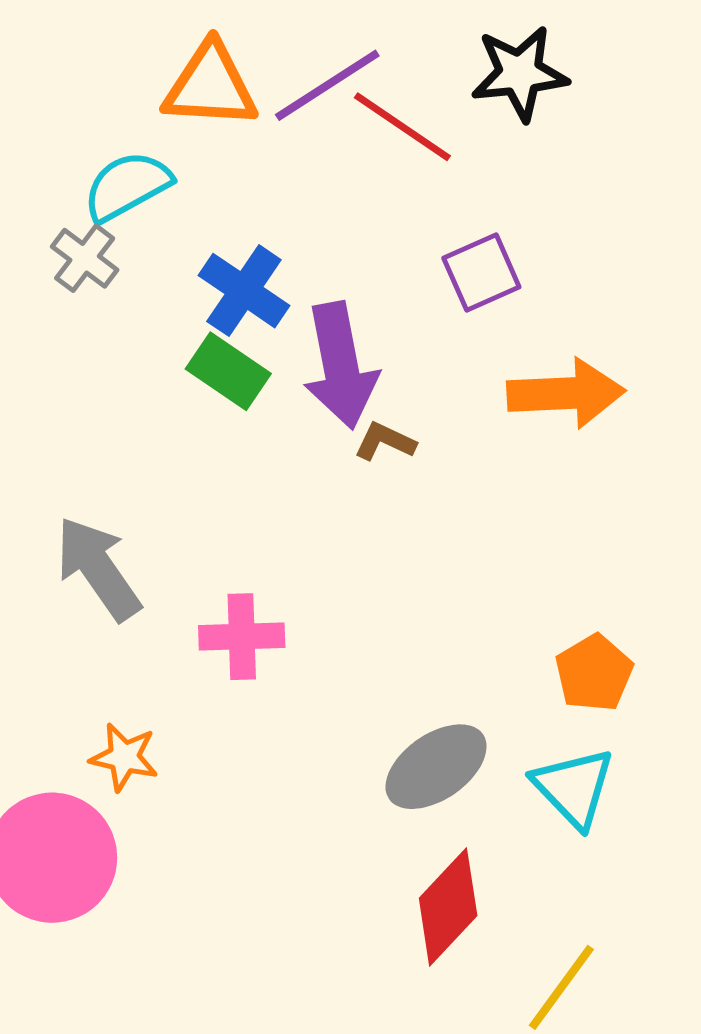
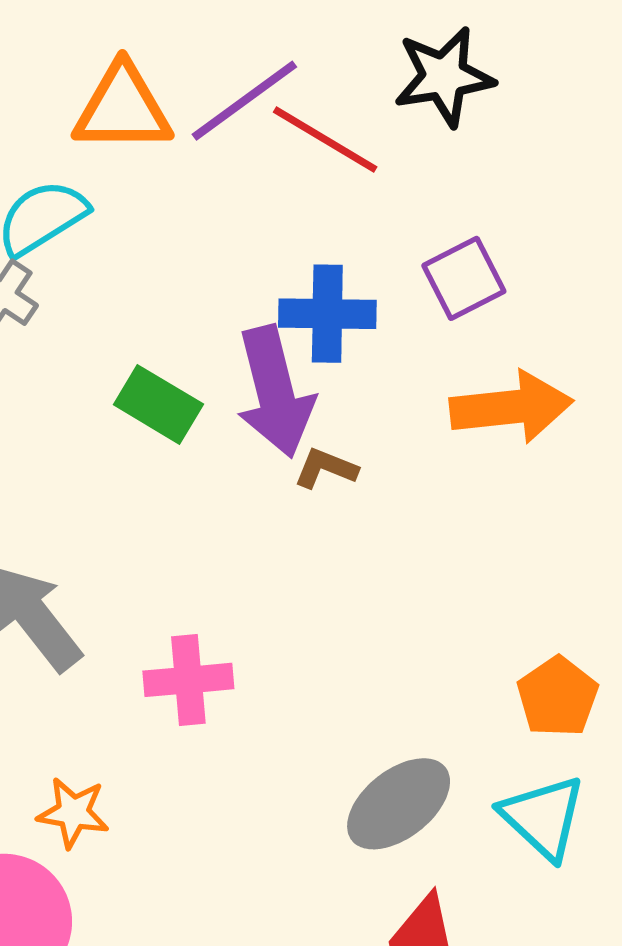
purple square: (481, 273) -> (464, 278), moved
blue cross: (244, 291) -> (327, 314), moved, turned -30

